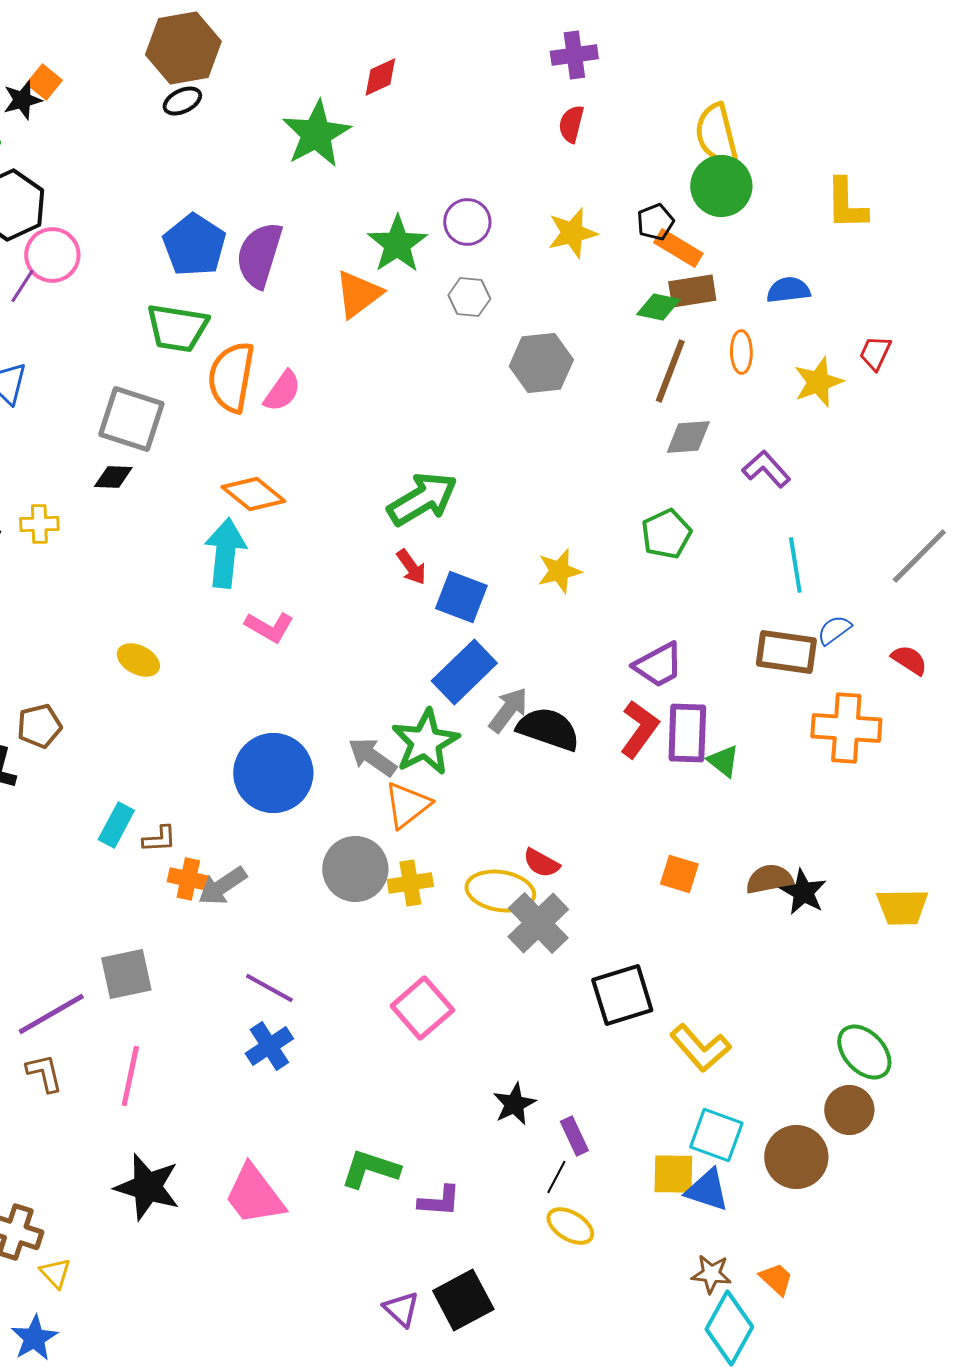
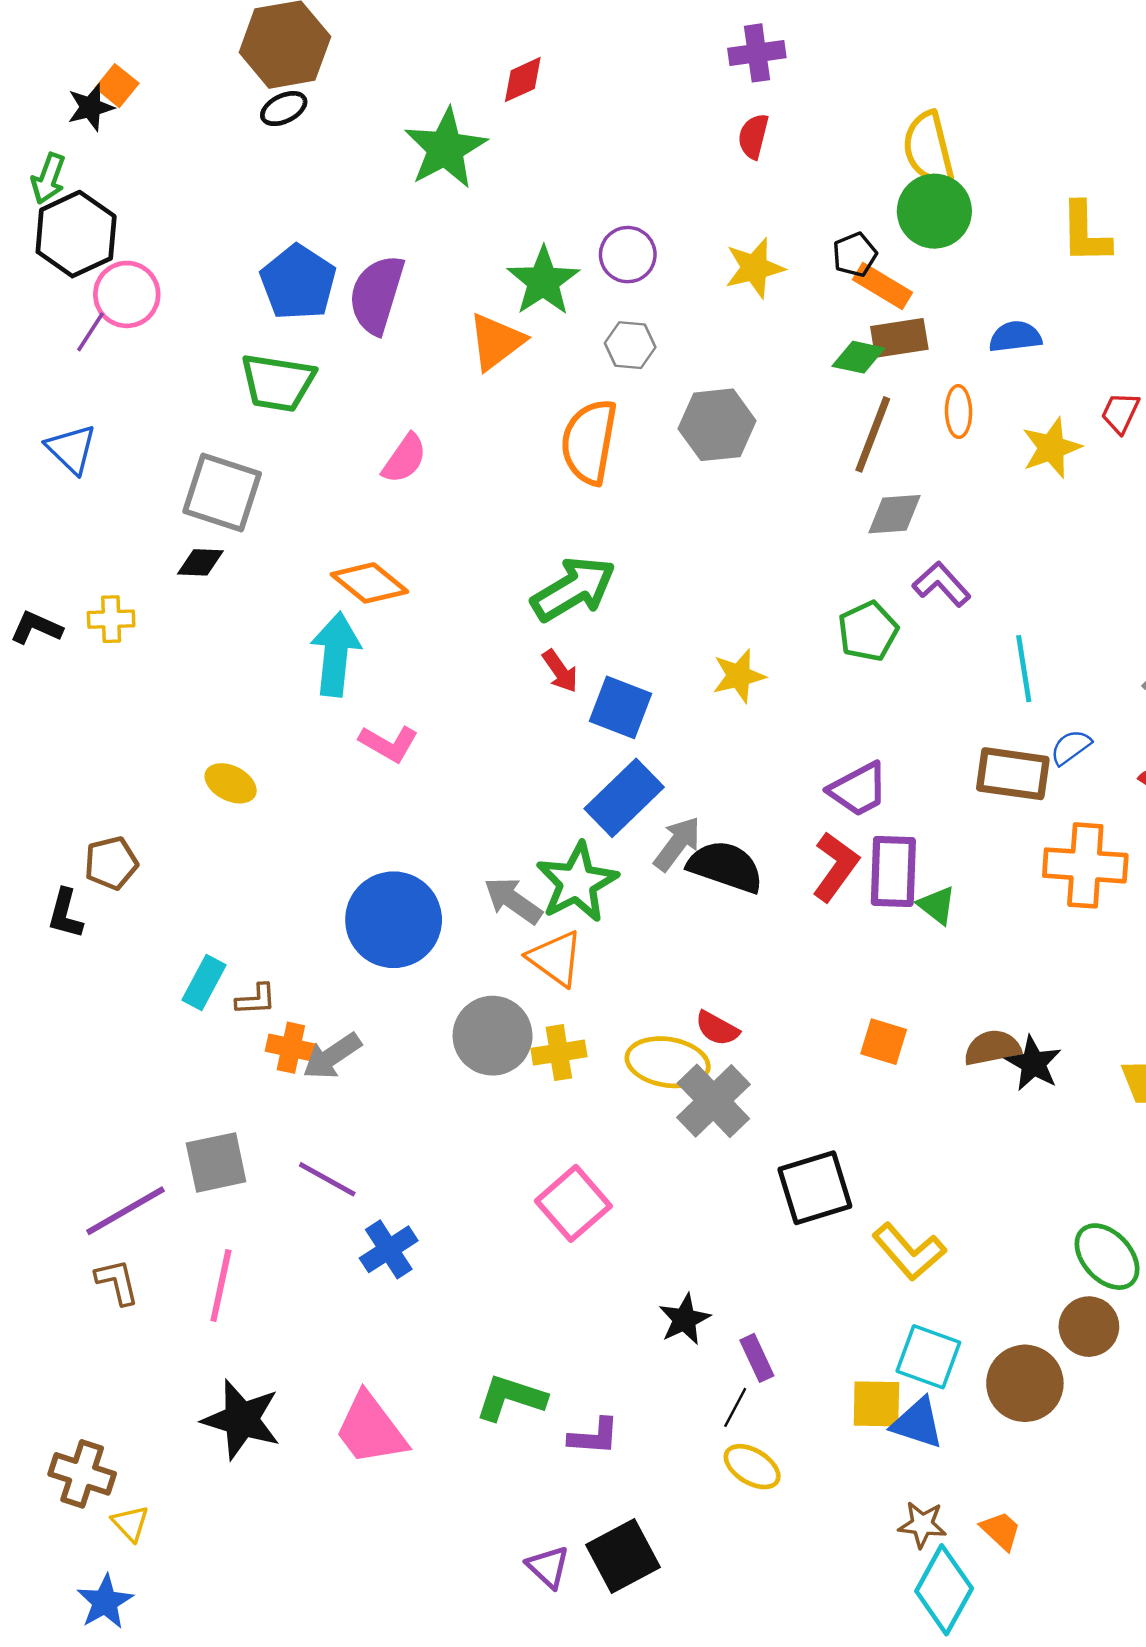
orange semicircle: (231, 377) -> (589, 442), moved
purple L-shape: (766, 469) -> (942, 584), moved
orange triangle: (407, 805) -> (555, 958), turned -46
purple line: (269, 988) -> (327, 1179), moved

